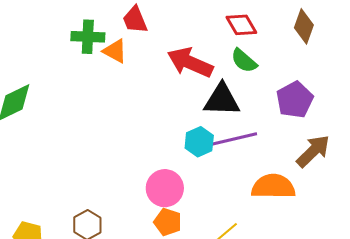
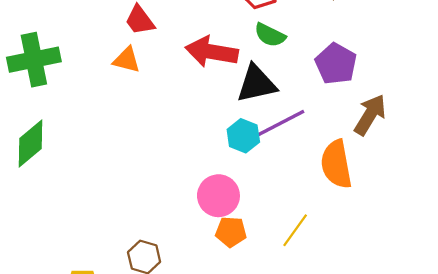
green cross: (88, 37) -> (34, 60), moved, size x1.4
orange semicircle: (273, 187) -> (336, 164), turned -87

